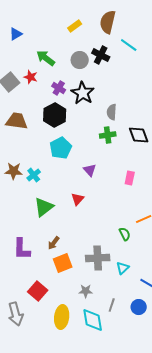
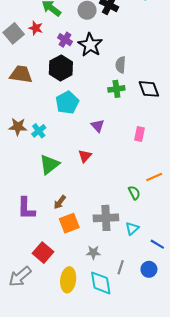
gray arrow: (16, 314) -> (20, 277), turned 65

